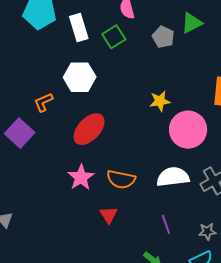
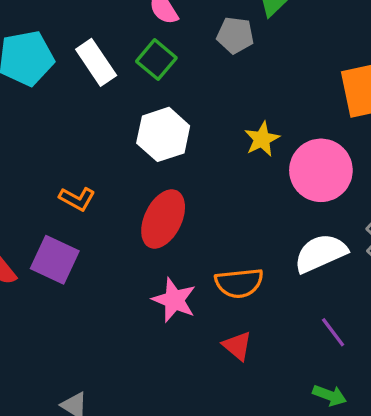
white hexagon: (80, 77) -> (163, 134), moved
orange L-shape: (43, 102) -> (77, 199), turned -110

